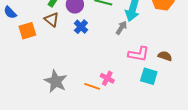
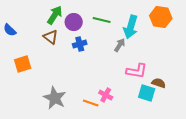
blue cross: (81, 27) -> (80, 44), turned 32
orange square: (27, 31) -> (23, 64), moved
brown semicircle: (165, 56) -> (159, 83), moved

